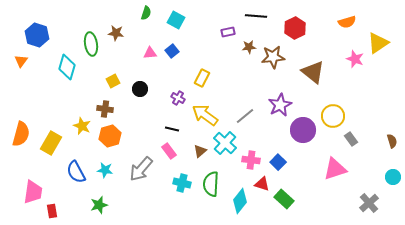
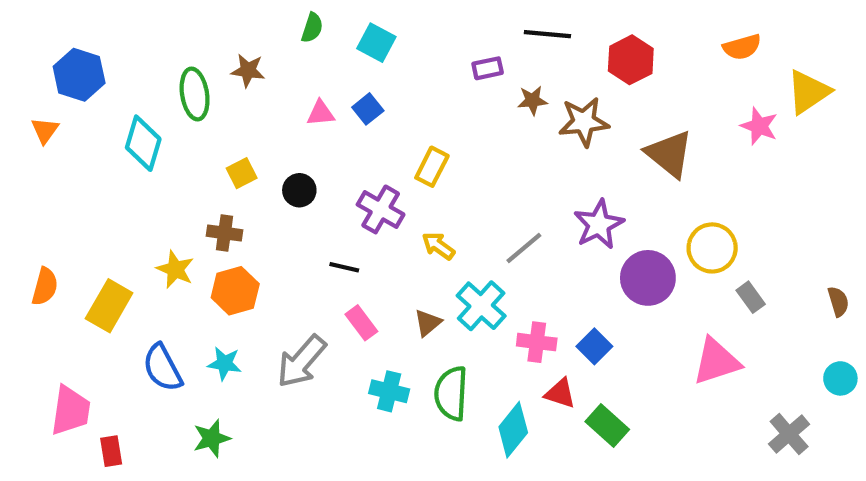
purple cross: (178, 98) -> (381, 209), size x1.5
yellow arrow: (205, 115) -> (438, 246), size x0.6
black line: (172, 129) -> (344, 267), moved
orange semicircle: (21, 134) -> (45, 286), size x0.7

